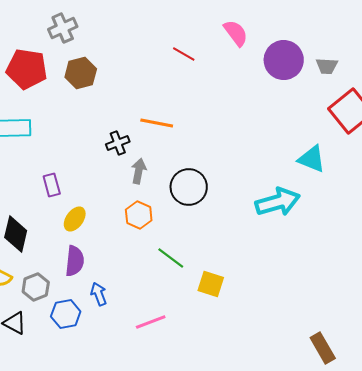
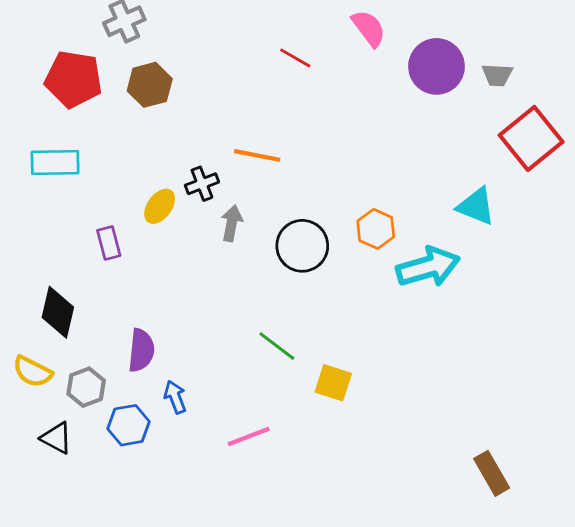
orange hexagon: (139, 215) -> (376, 229), moved
yellow ellipse: (75, 219) -> (160, 206), moved

